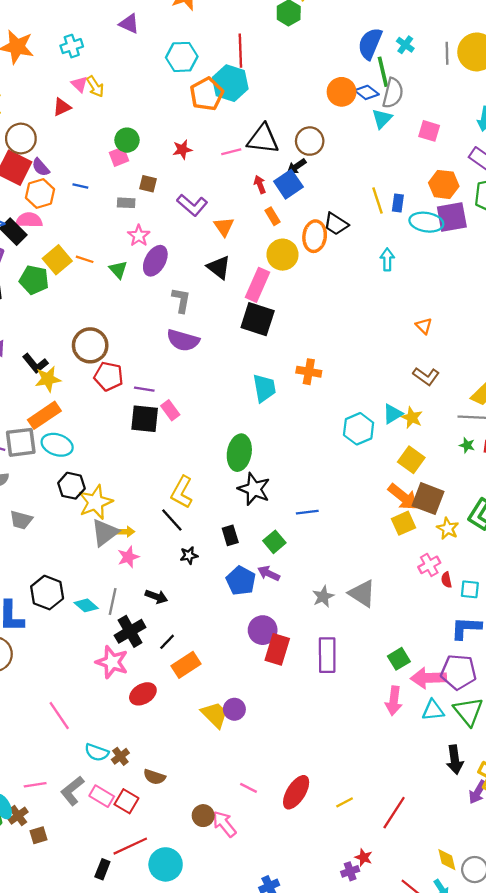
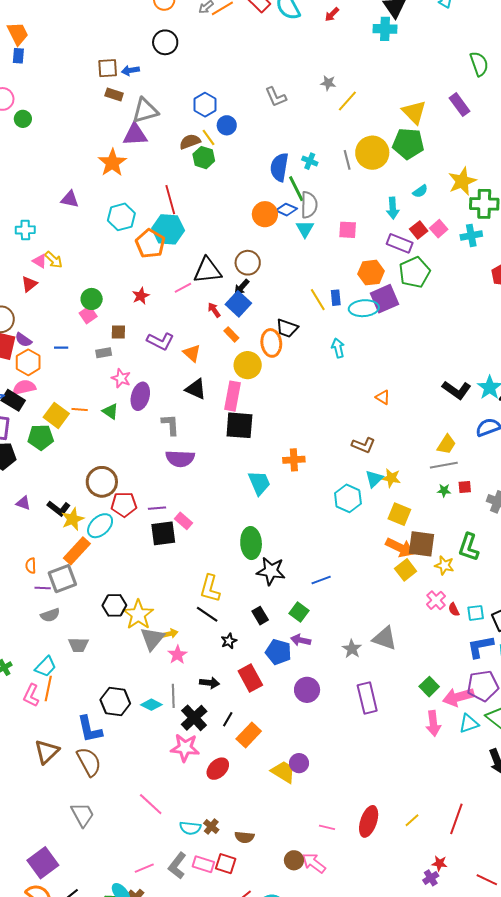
cyan cross: (72, 46) -> (25, 230), turned 30
brown L-shape: (426, 376) -> (363, 445), moved
cyan ellipse: (57, 445) -> (100, 526), moved, turned -48
red rectangle: (277, 649) -> (250, 678), moved, turned -32

